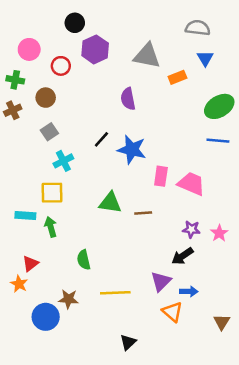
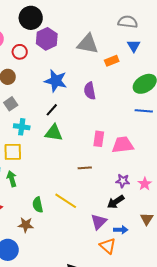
black circle: (75, 23) -> (31, 18), size x1.5
purple semicircle: (128, 99) -> (90, 91), moved
blue star: (132, 150) -> (56, 81), moved
cyan cross: (63, 161) -> (22, 127), turned 35
pink trapezoid: (191, 184) -> (123, 145), turned -30
green triangle: (110, 203) -> (54, 133), moved
yellow line: (115, 293) -> (66, 201), moved, turned 35
brown star: (68, 299) -> (26, 225), moved
brown triangle: (222, 322) -> (147, 219), moved

